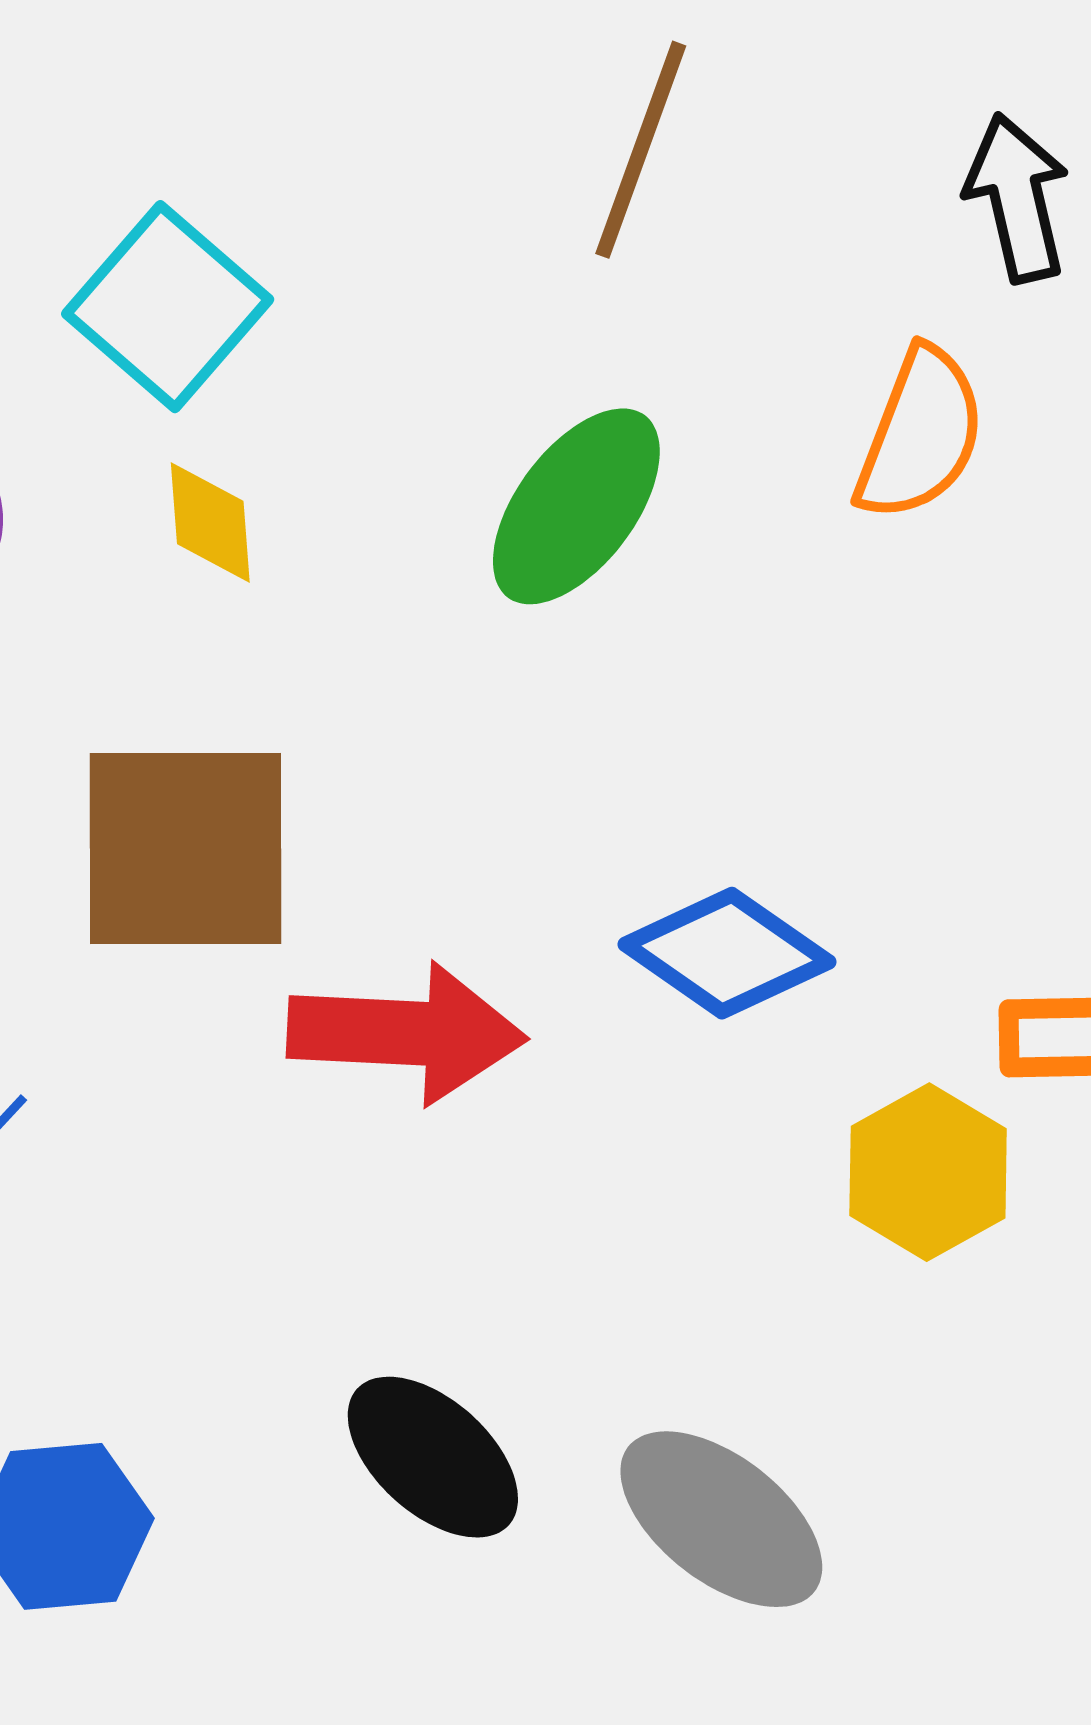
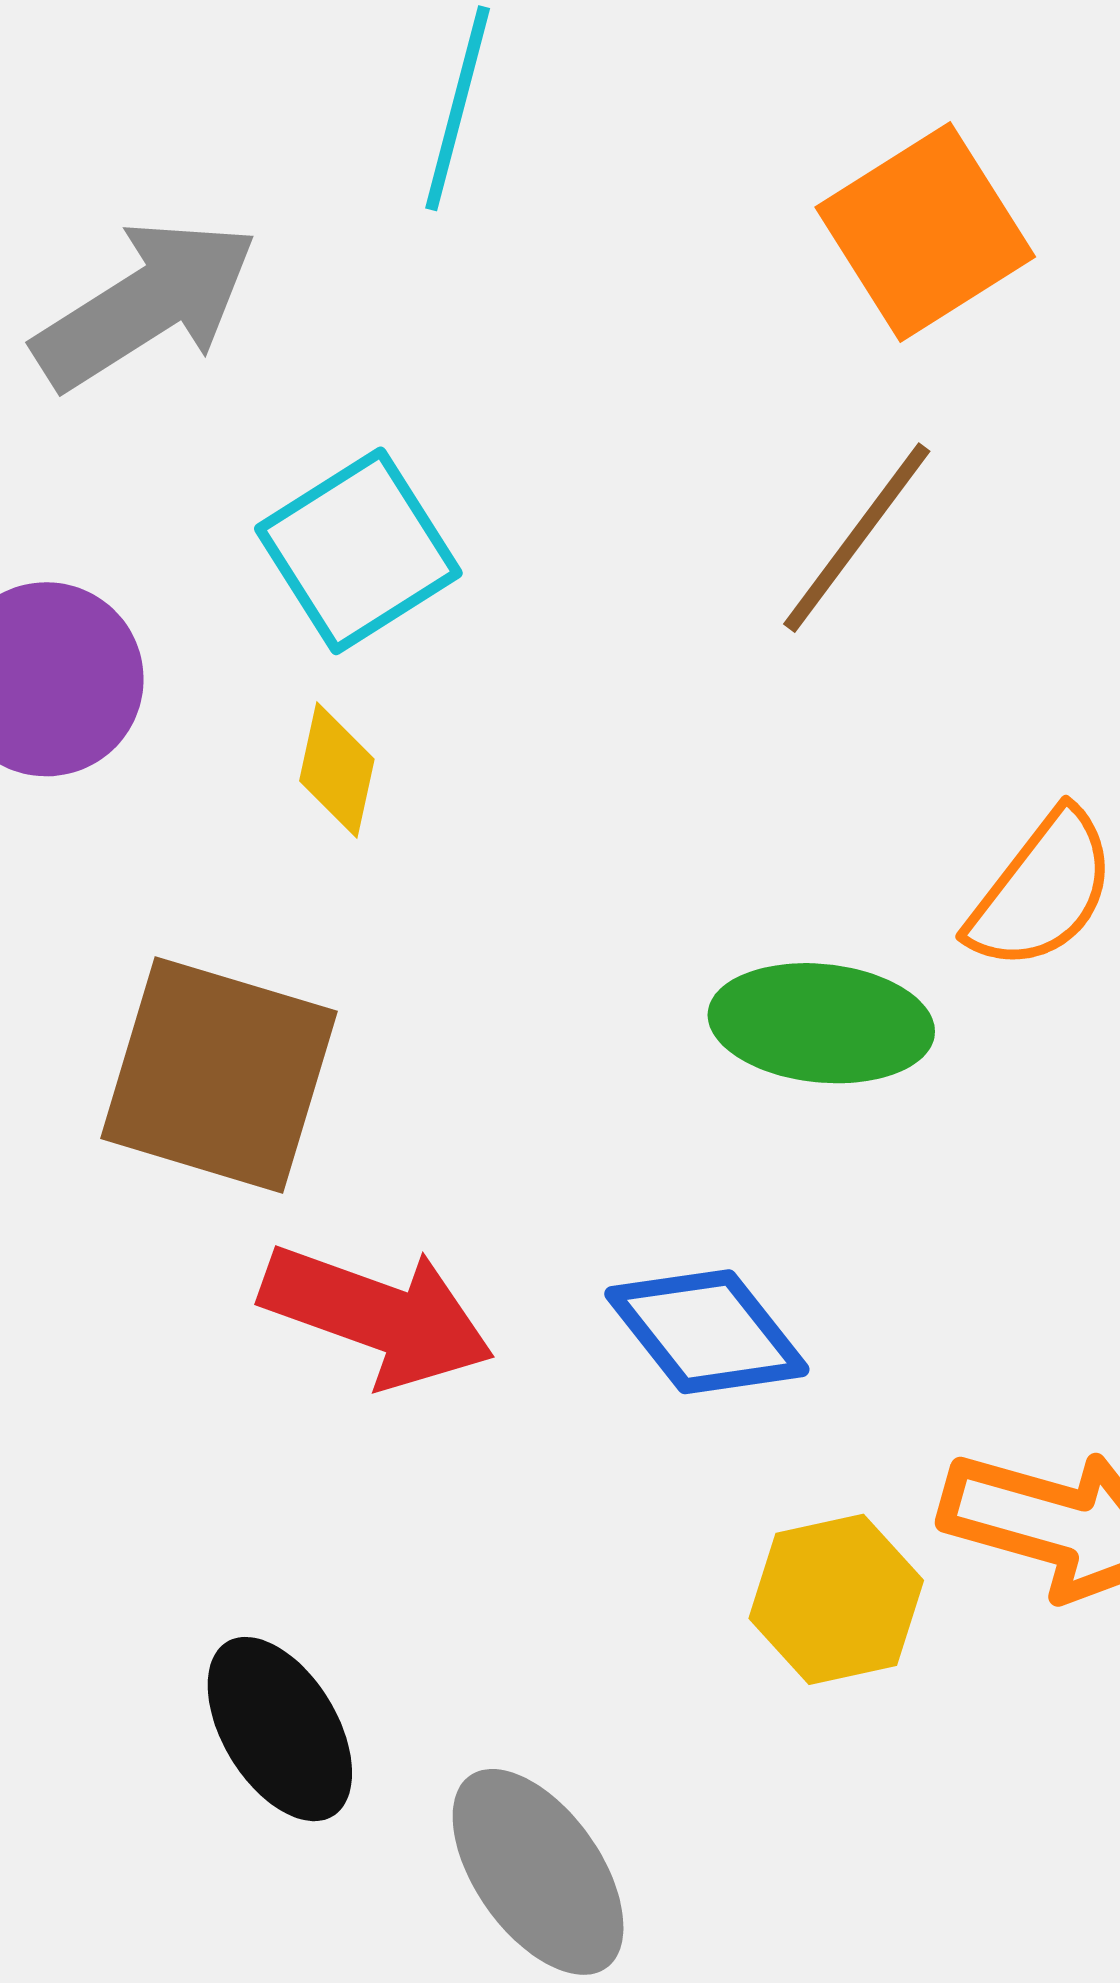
green ellipse: (576, 506) -> (821, 1023), moved, turned 42

